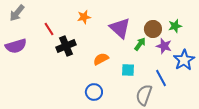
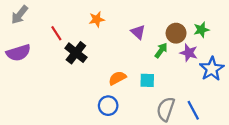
purple triangle: (120, 28) -> (138, 32), size x0.6
black cross: (66, 46) -> (76, 53), turned -30
orange semicircle: (101, 59) -> (117, 78), moved
blue line: (161, 78) -> (193, 110), moved

